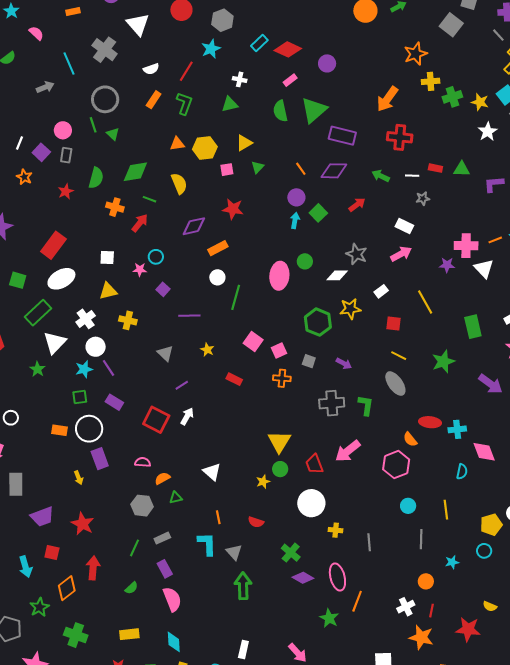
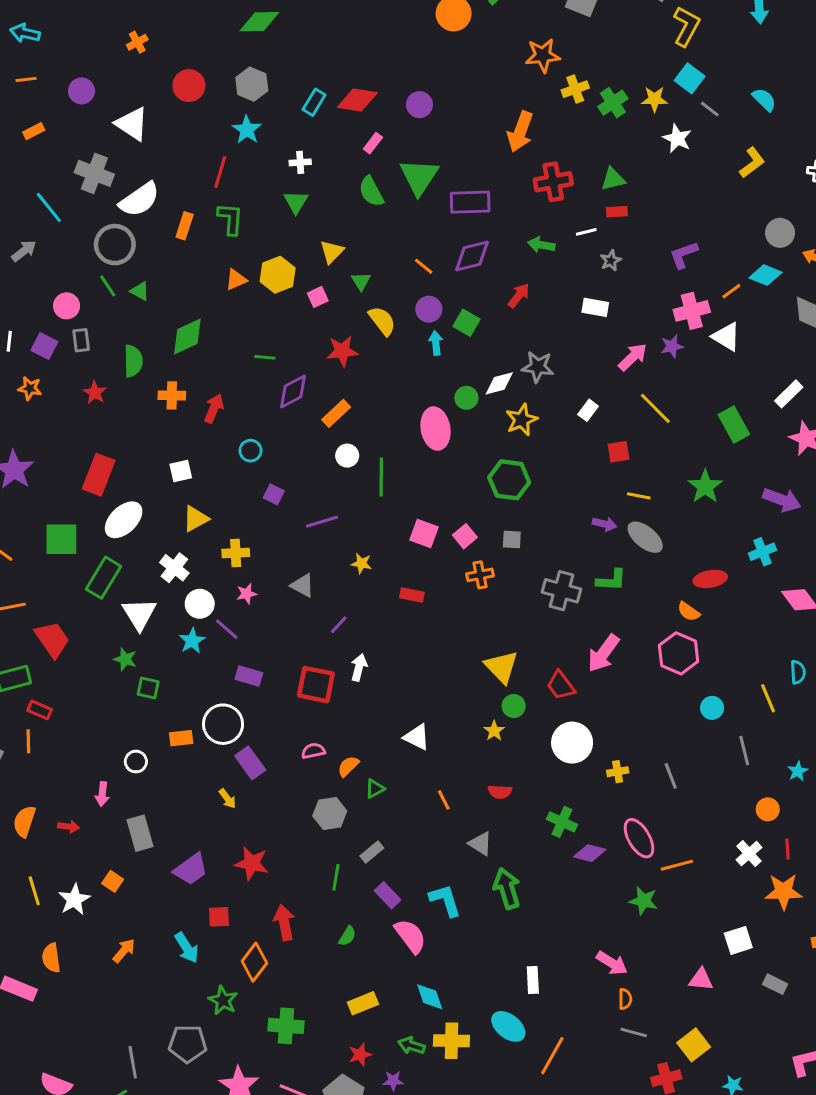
orange star: (416, 54) -> (543, 55), turned 30
white semicircle: (151, 69) -> (139, 200), moved, size x1.8
green triangle: (230, 104) -> (296, 202), turned -30
green triangle: (462, 169) -> (613, 179), moved
yellow semicircle: (179, 184) -> (382, 321), moved
purple L-shape: (494, 184) -> (684, 255), moved
green line: (149, 199) -> (265, 357), moved
pink arrow: (401, 254) -> (633, 357), moved
pink star: (140, 270) -> (247, 594), moved
white diamond: (337, 275) -> (499, 383), moved
green square: (18, 280) -> (61, 539), size x1.4
yellow star: (350, 309) -> (522, 420), moved
purple arrow: (344, 363) -> (605, 524), moved
green square: (80, 397) -> (148, 688), moved, turned 35
gray cross: (332, 403) -> (561, 591), turned 35
green L-shape: (366, 405) -> (611, 580), turned 100
white circle: (11, 418) -> (136, 762), moved
cyan cross: (457, 429) -> (763, 552), moved
cyan semicircle: (462, 472) -> (798, 672), moved
cyan L-shape: (207, 544) -> (445, 900), moved
orange line: (357, 601) -> (677, 865), turned 70

